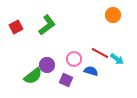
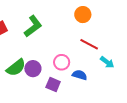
orange circle: (113, 15) -> (83, 15), moved
red line: (100, 53) -> (89, 44), moved
green semicircle: (33, 76) -> (16, 68), moved

